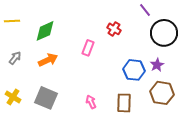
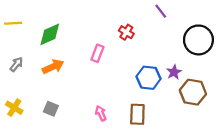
black circle: (164, 33) -> (198, 40), moved
brown hexagon: (162, 93) -> (193, 92), moved
gray square: (46, 98) -> (51, 109), size x0.6

